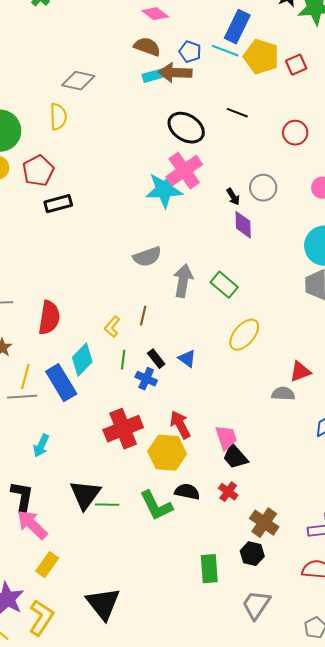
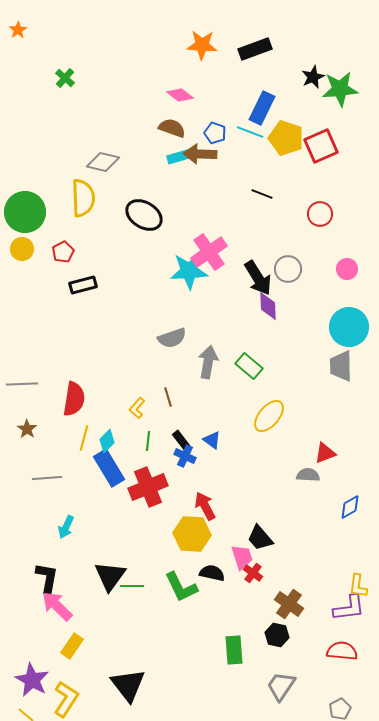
red square: (296, 65) -> (321, 146), size x1.6
yellow semicircle: (58, 117) -> (83, 198), size x1.4
black ellipse: (186, 128) -> (144, 215), moved
red pentagon: (38, 171) -> (63, 252), size x0.7
black arrow: (233, 197) -> (258, 278), size x2.0
brown line: (143, 316) -> (168, 397), turned -30
cyan diamond: (82, 360) -> (107, 441), size x0.7
yellow line: (25, 377) -> (84, 438), moved
blue cross: (146, 379) -> (185, 456), moved
blue rectangle: (61, 383) -> (109, 468), moved
red cross: (123, 429) -> (148, 487), moved
pink trapezoid: (226, 438) -> (242, 557), moved

